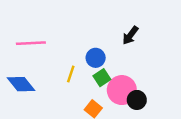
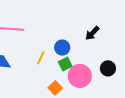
black circle: (137, 100) -> (108, 68), moved

